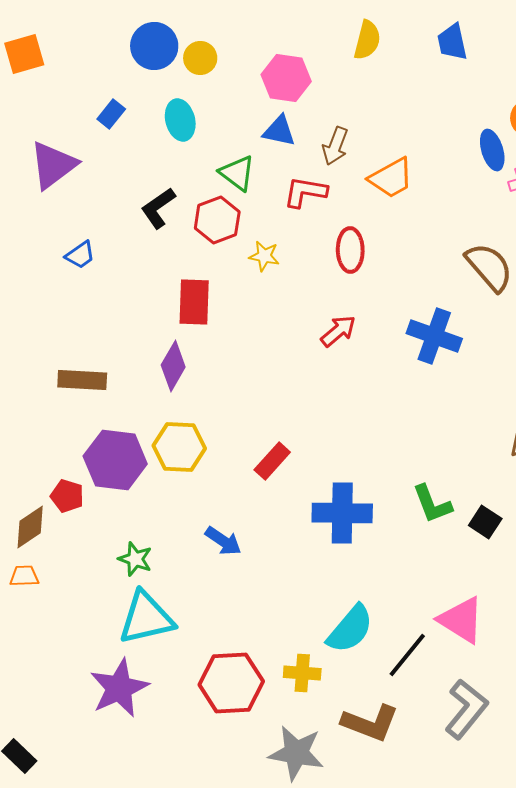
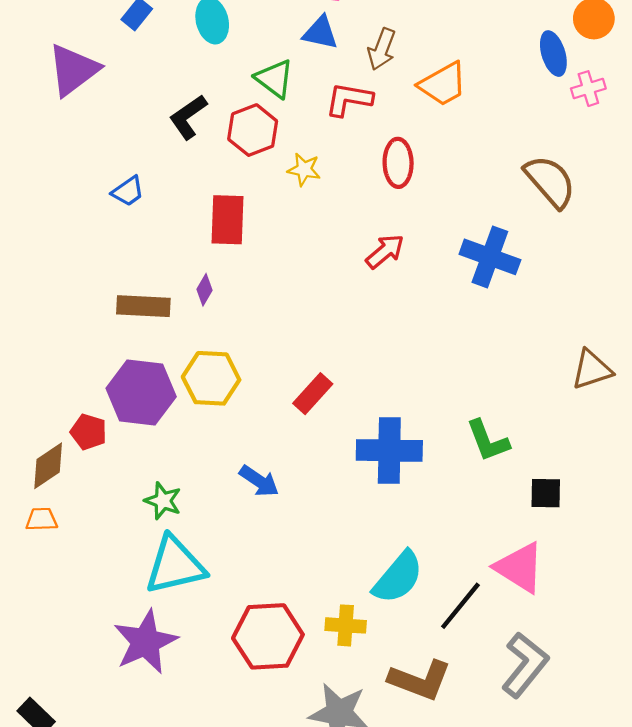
blue trapezoid: (80, 255) -> (128, 191), moved
purple diamond: (173, 366) -> (205, 290), size x0.6
brown rectangle: (82, 380) -> (143, 306), moved
black square: (485, 522) -> (546, 493), moved, turned -32

